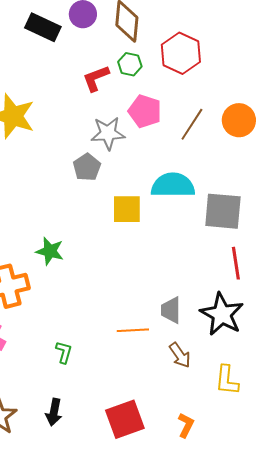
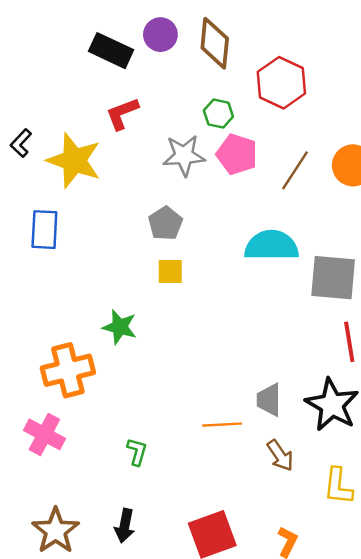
green hexagon: (130, 64) -> (218, 114), moved
red L-shape: (96, 78) -> (122, 114), moved
gray star: (108, 133) -> (184, 155), moved
yellow square: (127, 209) -> (170, 272), moved, size x0.7

